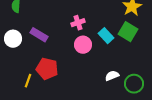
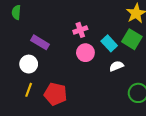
white circle: (13, 39) -> (29, 64), moved
red pentagon: (47, 69) -> (56, 94), moved
white semicircle: (112, 76) -> (116, 66), moved

